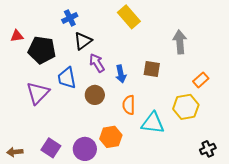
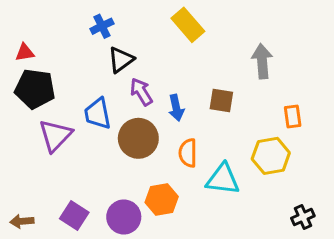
black pentagon: (42, 50) -> (35, 89), moved
orange rectangle: (201, 80) -> (293, 117), turned -56
brown circle: (95, 95) -> (138, 138), size x1.4

